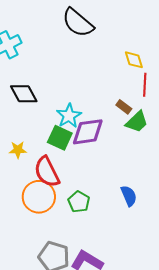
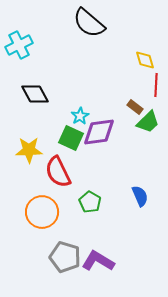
cyan star: (69, 116) -> (80, 116), size x0.7
yellow star: (18, 150) -> (29, 150), size x1.5
orange circle: (39, 197) -> (42, 212), moved

